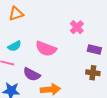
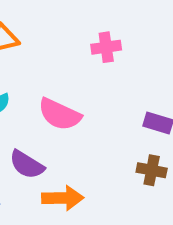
pink cross: (77, 27) -> (106, 47), moved, turned 32

